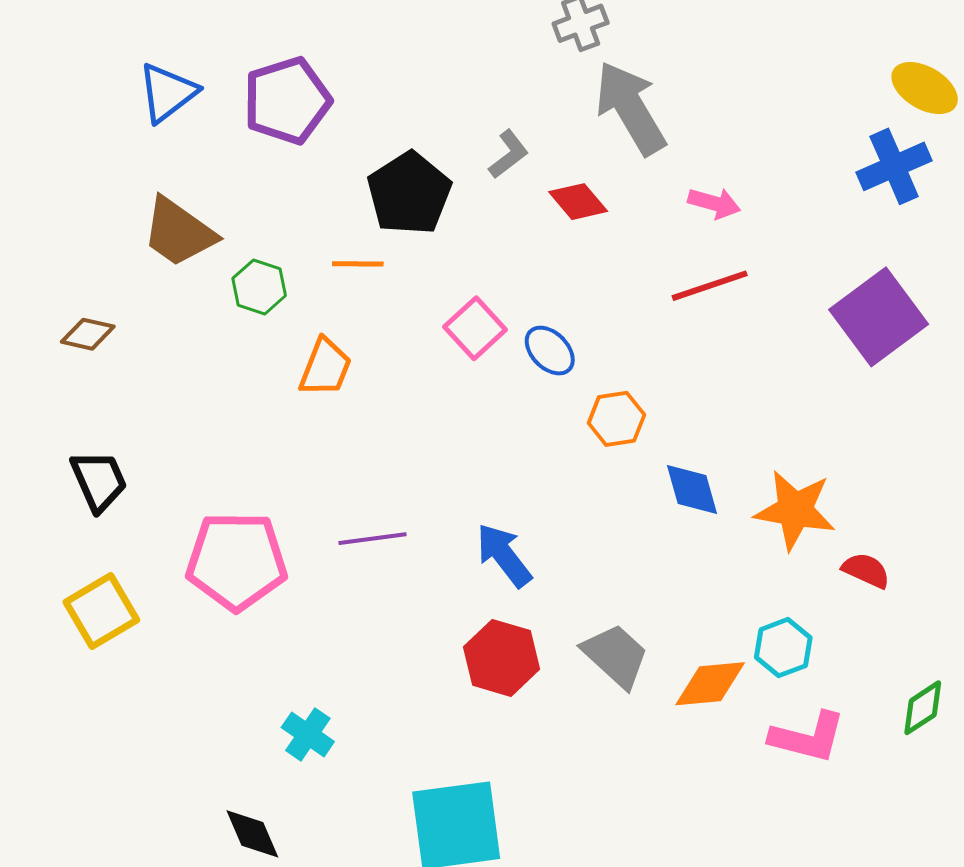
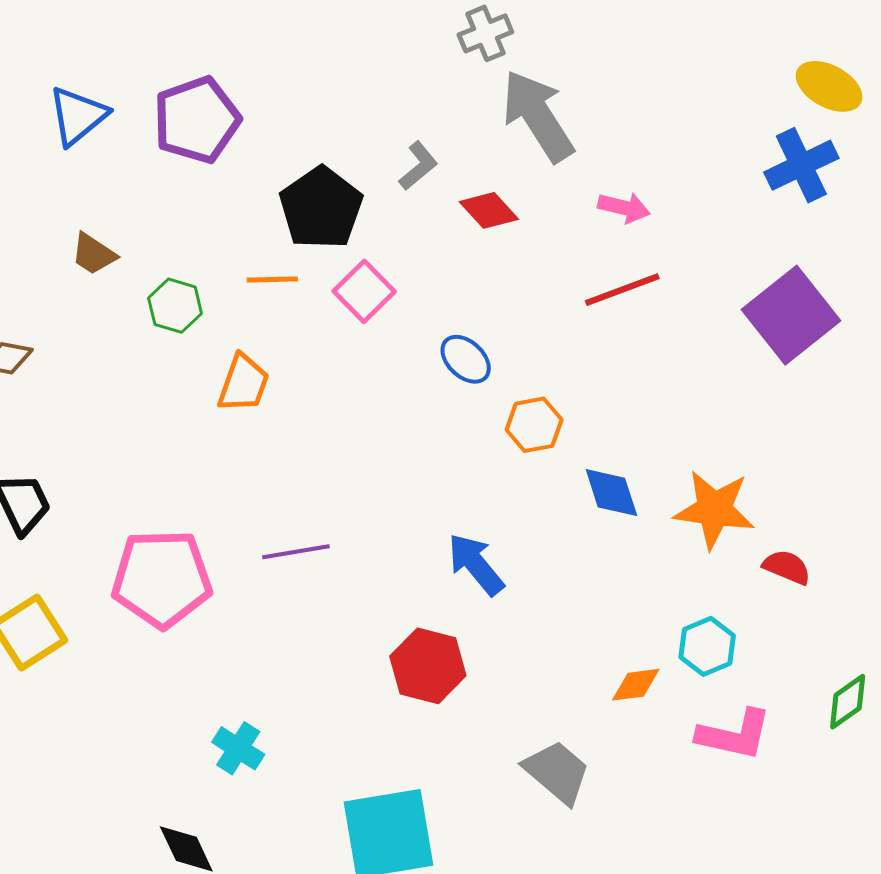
brown trapezoid: (179, 232) -> (94, 254), size x0.6
pink square: (475, 328) -> (364, 291), moved
blue arrow: (504, 555) -> (476, 564), moved
gray trapezoid: (616, 656) -> (557, 772), moved
orange diamond: (710, 684) -> (636, 685), size x0.7

